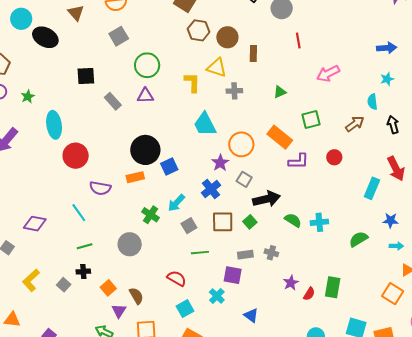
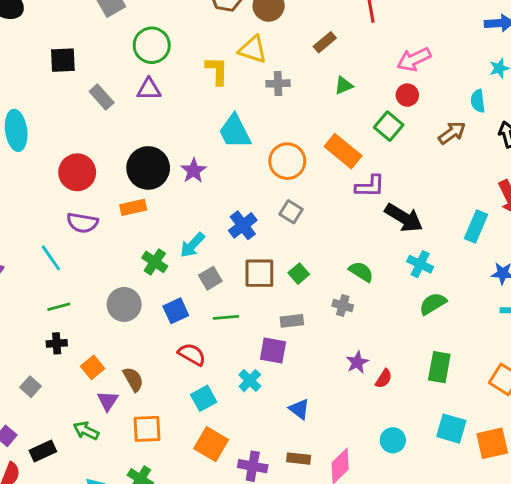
brown rectangle: (253, 54) -> (325, 42), moved, turned 49
green square: (311, 120) -> (389, 126), turned -36
red circle: (76, 156) -> (77, 172), moved
red circle: (334, 157) -> (407, 95), moved
purple star: (220, 163) -> (194, 171), moved
blue square: (169, 166) -> (176, 311), moved
black arrow: (266, 199) -> (404, 218), moved, turned 44
cyan cross: (319, 222) -> (420, 264), moved, turned 30
green semicircle: (358, 239) -> (433, 304), moved
gray cross: (271, 253) -> (343, 306), moved
gray square: (64, 285) -> (31, 387), moved
green rectangle: (333, 287) -> (439, 367), moved

